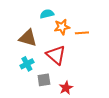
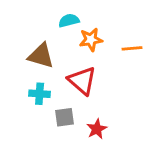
orange line: (82, 33) -> (132, 48), moved
cyan cross: (27, 64) -> (40, 94), turned 32

